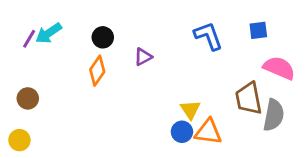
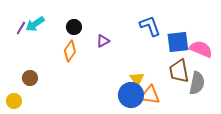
blue square: (258, 30) -> (178, 42), moved, size x1.6
brown circle: (28, 98) -> (30, 78), moved
blue circle: (182, 132) -> (131, 95), size x1.6

